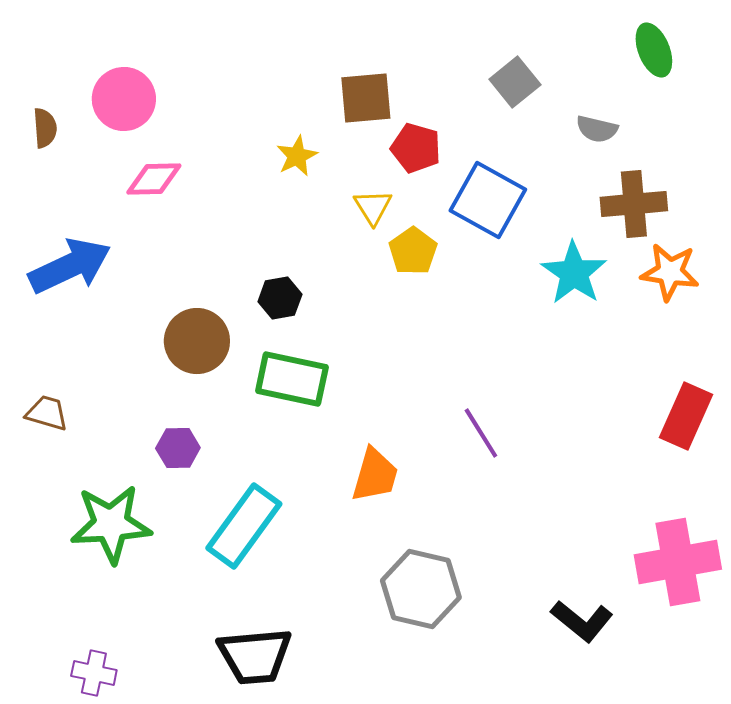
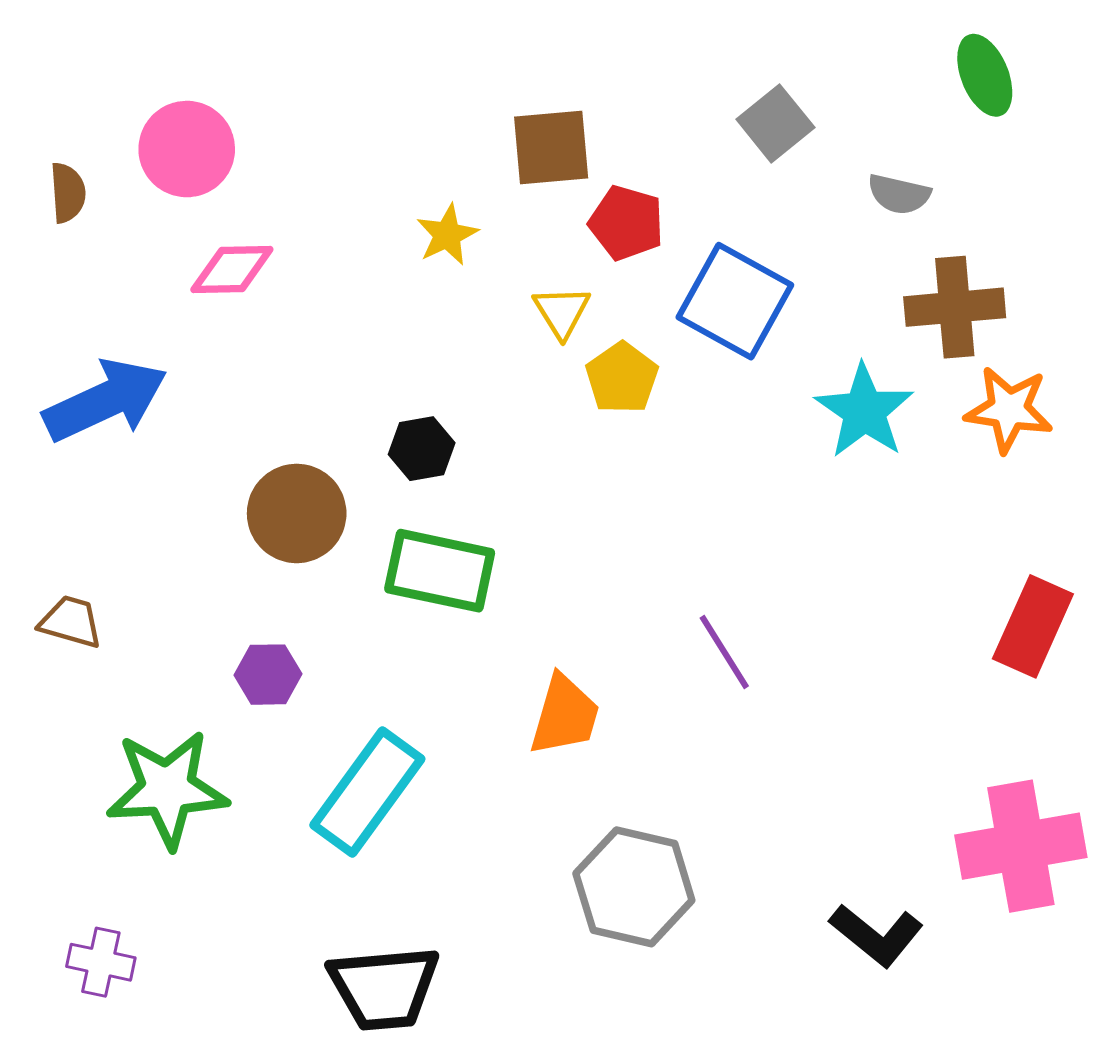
purple cross: (94, 673) -> (101, 962), moved

